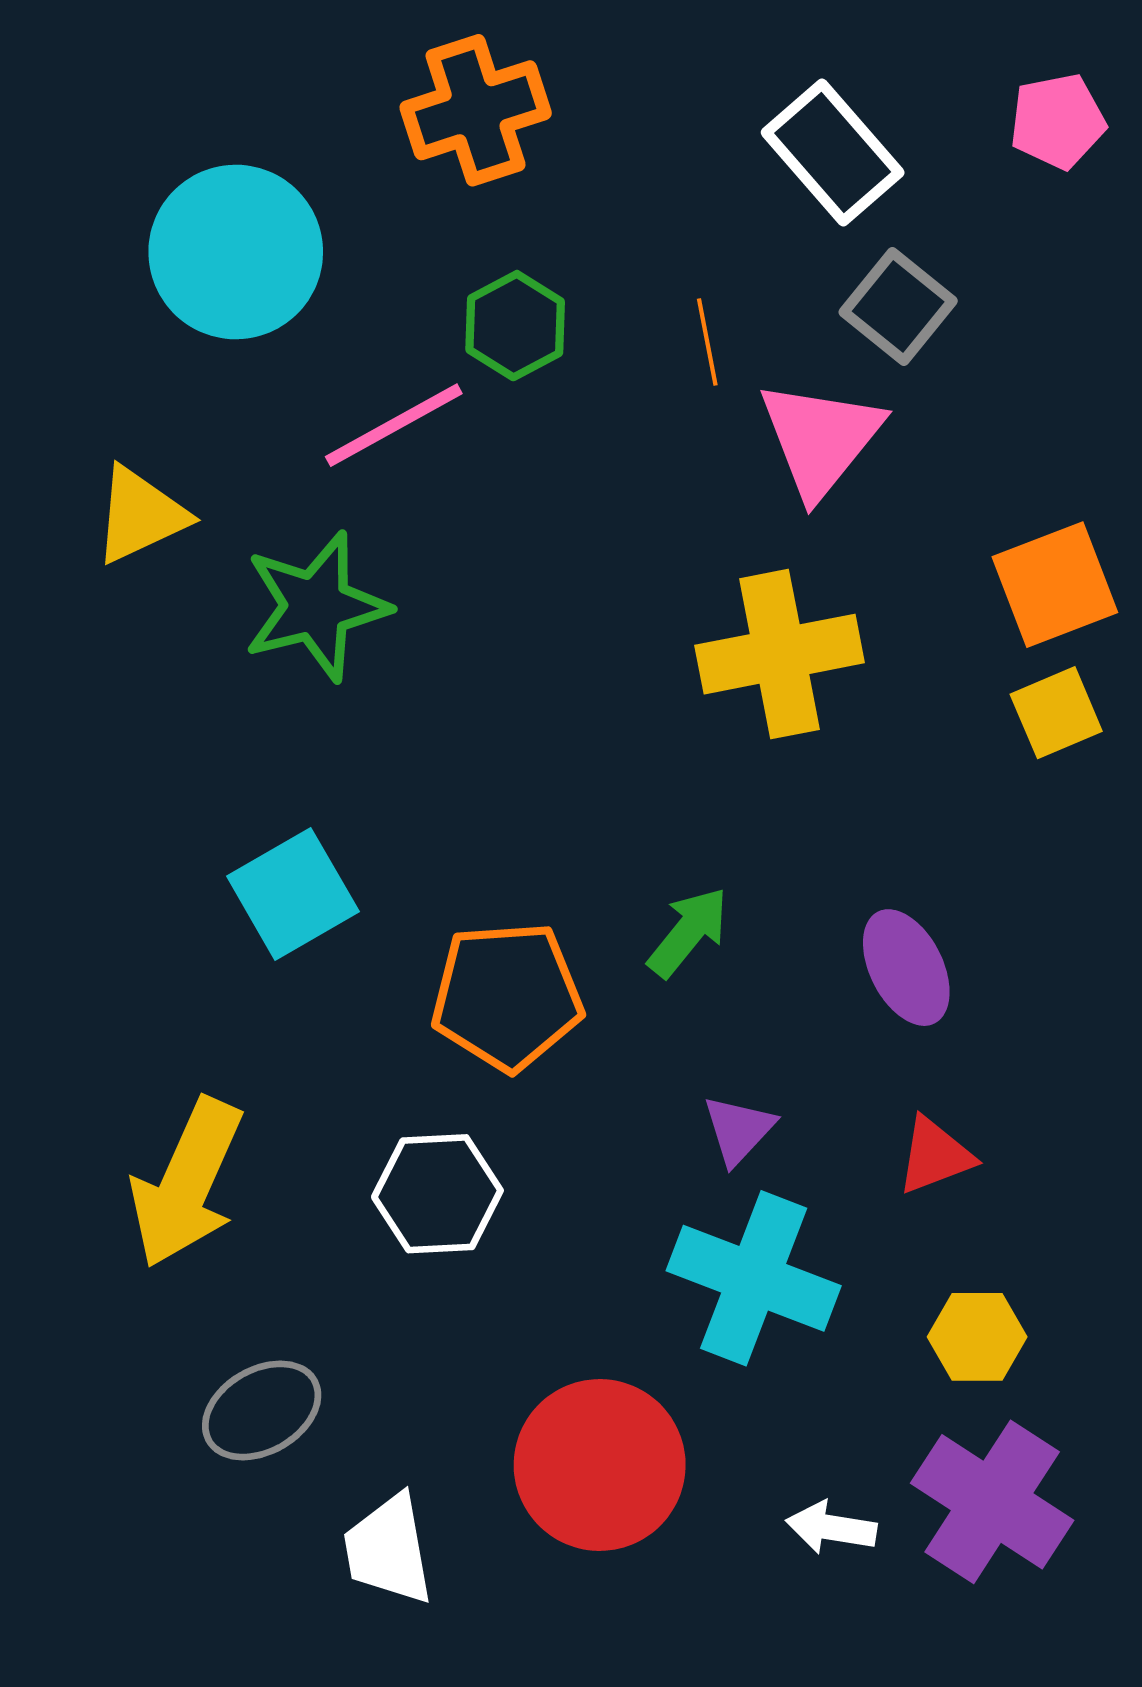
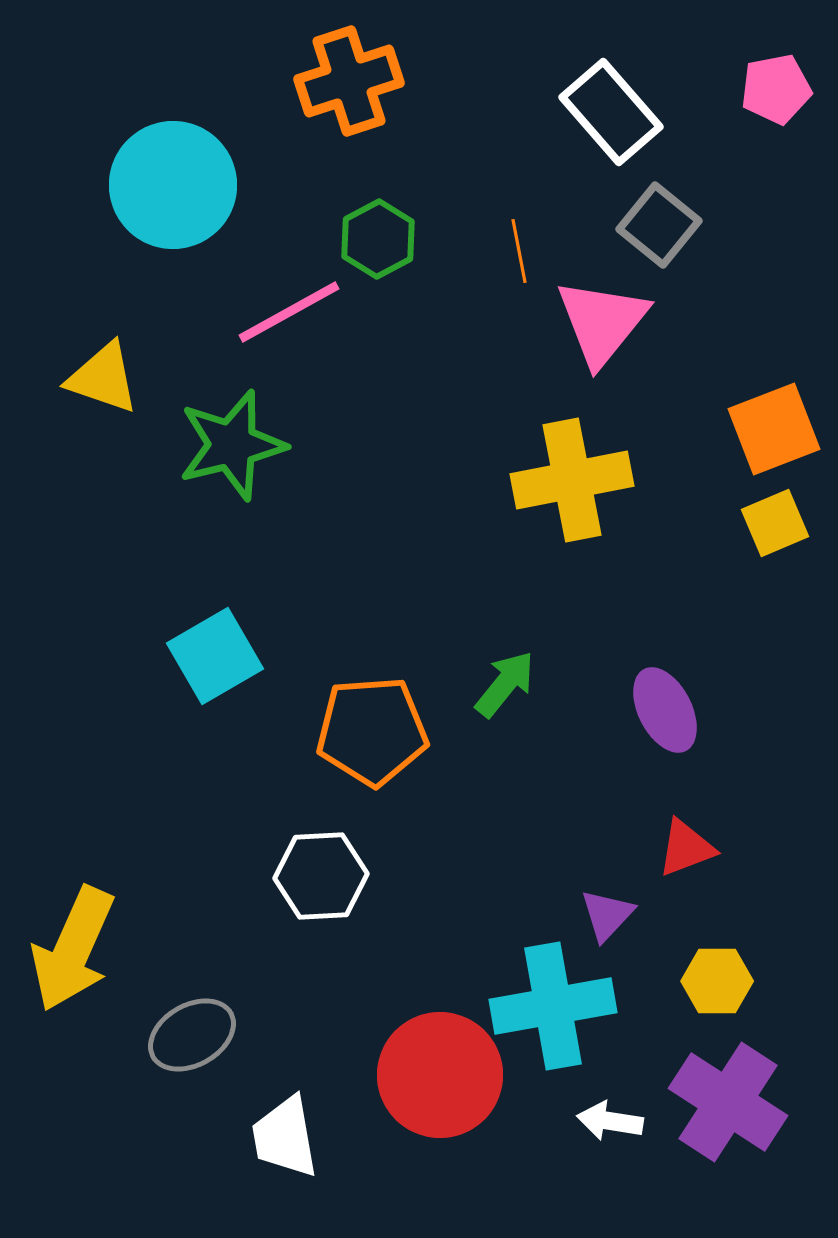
yellow triangle: (140, 515) -> (103, 378), turned 44
purple triangle: (739, 1130) -> (607, 915), moved
yellow arrow: (187, 1183) -> (73, 949), moved
cyan cross: (754, 1278) -> (553, 1006), moved, turned -31

